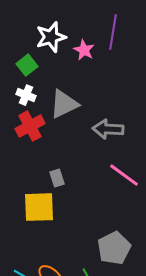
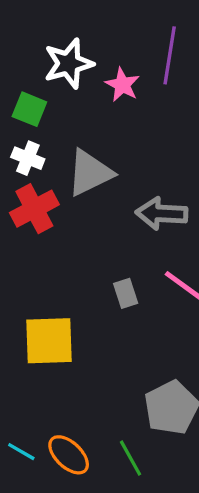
green square: (27, 65) -> (29, 109), turned -30
gray rectangle: (57, 178) -> (126, 293), moved

